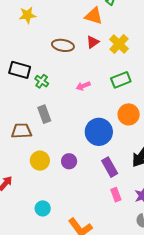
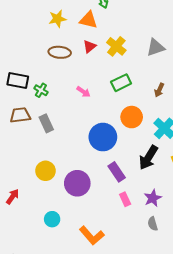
yellow star: (27, 15) -> (57, 19), moved
pink arrow: (83, 86) -> (83, 92), turned -120
brown trapezoid: (22, 131) -> (20, 115), moved
purple circle: (69, 161) -> (77, 183), moved, size x1.6

